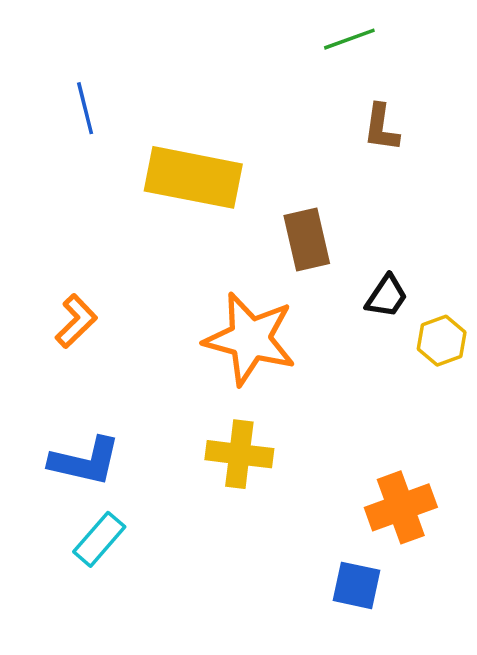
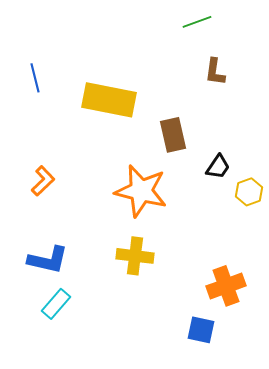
blue line: (85, 108) -> (35, 78), moved

